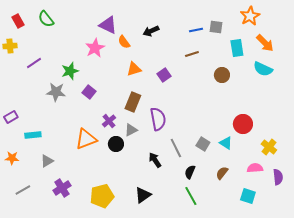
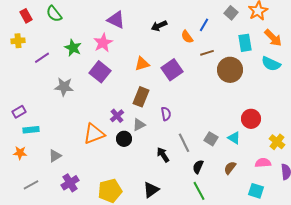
gray square: (216, 27) -> (231, 13), moved, turned 32
blue line: (196, 30) -> (204, 25), turned -48
orange semicircle: (124, 42) -> (187, 37), moved
brown line: (192, 54) -> (207, 53), moved
green star: (70, 71) -> (73, 48), moved, turned -30
purple square: (164, 75) -> (172, 70), size x1.5
brown circle: (222, 75) -> (230, 70), size x1.6
purple square: (89, 92) -> (100, 72), moved, size x1.5
purple semicircle: (158, 119) -> (166, 114), size x0.6
cyan rectangle: (33, 135) -> (31, 130), moved

